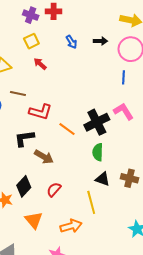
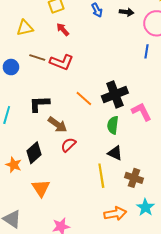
pink L-shape: (124, 111) -> (141, 112), moved
red L-shape: (41, 112) -> (62, 62), moved
brown cross: (130, 178) -> (134, 178), moved
red semicircle: (54, 189) -> (68, 145), moved
orange arrow: (71, 226) -> (115, 214), moved

